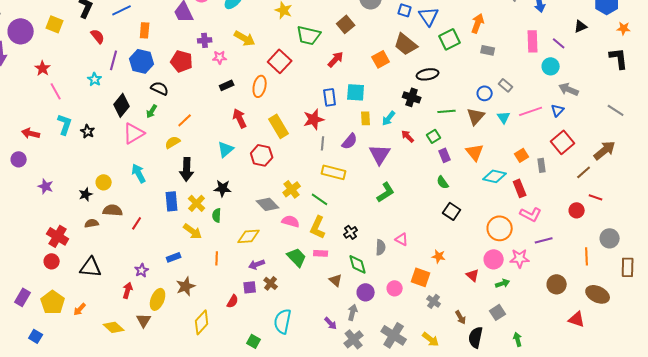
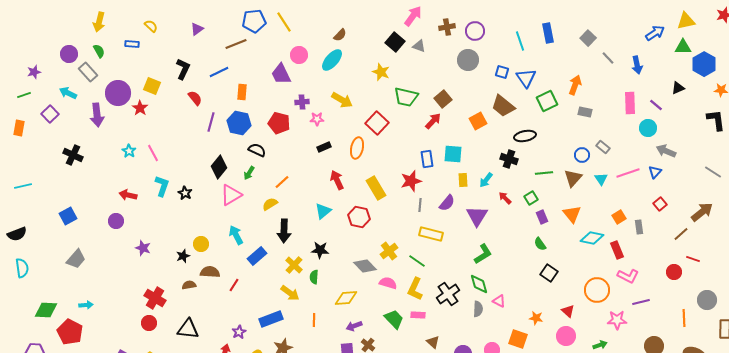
brown square: (346, 24) -> (443, 99), moved
red star: (43, 68) -> (140, 108), moved
cyan star: (95, 79) -> (129, 151), moved
red square: (563, 142) -> (660, 204), size x0.6
blue rectangle: (172, 201) -> (257, 256), moved, turned 54
black cross: (351, 232) -> (448, 294), size x1.6
blue rectangle: (174, 257) -> (271, 319), size x1.6
pink circle: (494, 259) -> (566, 336), moved
green diamond: (358, 264) -> (479, 284), moved
red triangle: (473, 275) -> (568, 311), moved

